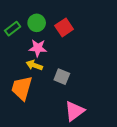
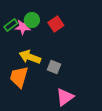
pink star: (38, 48) -> (23, 27), moved
yellow arrow: (34, 65) -> (30, 57), size x1.5

